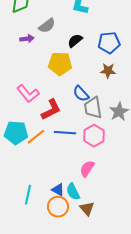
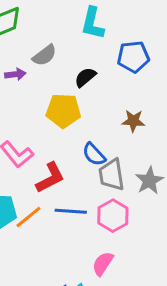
blue pentagon: (109, 43) -> (133, 57), moved

